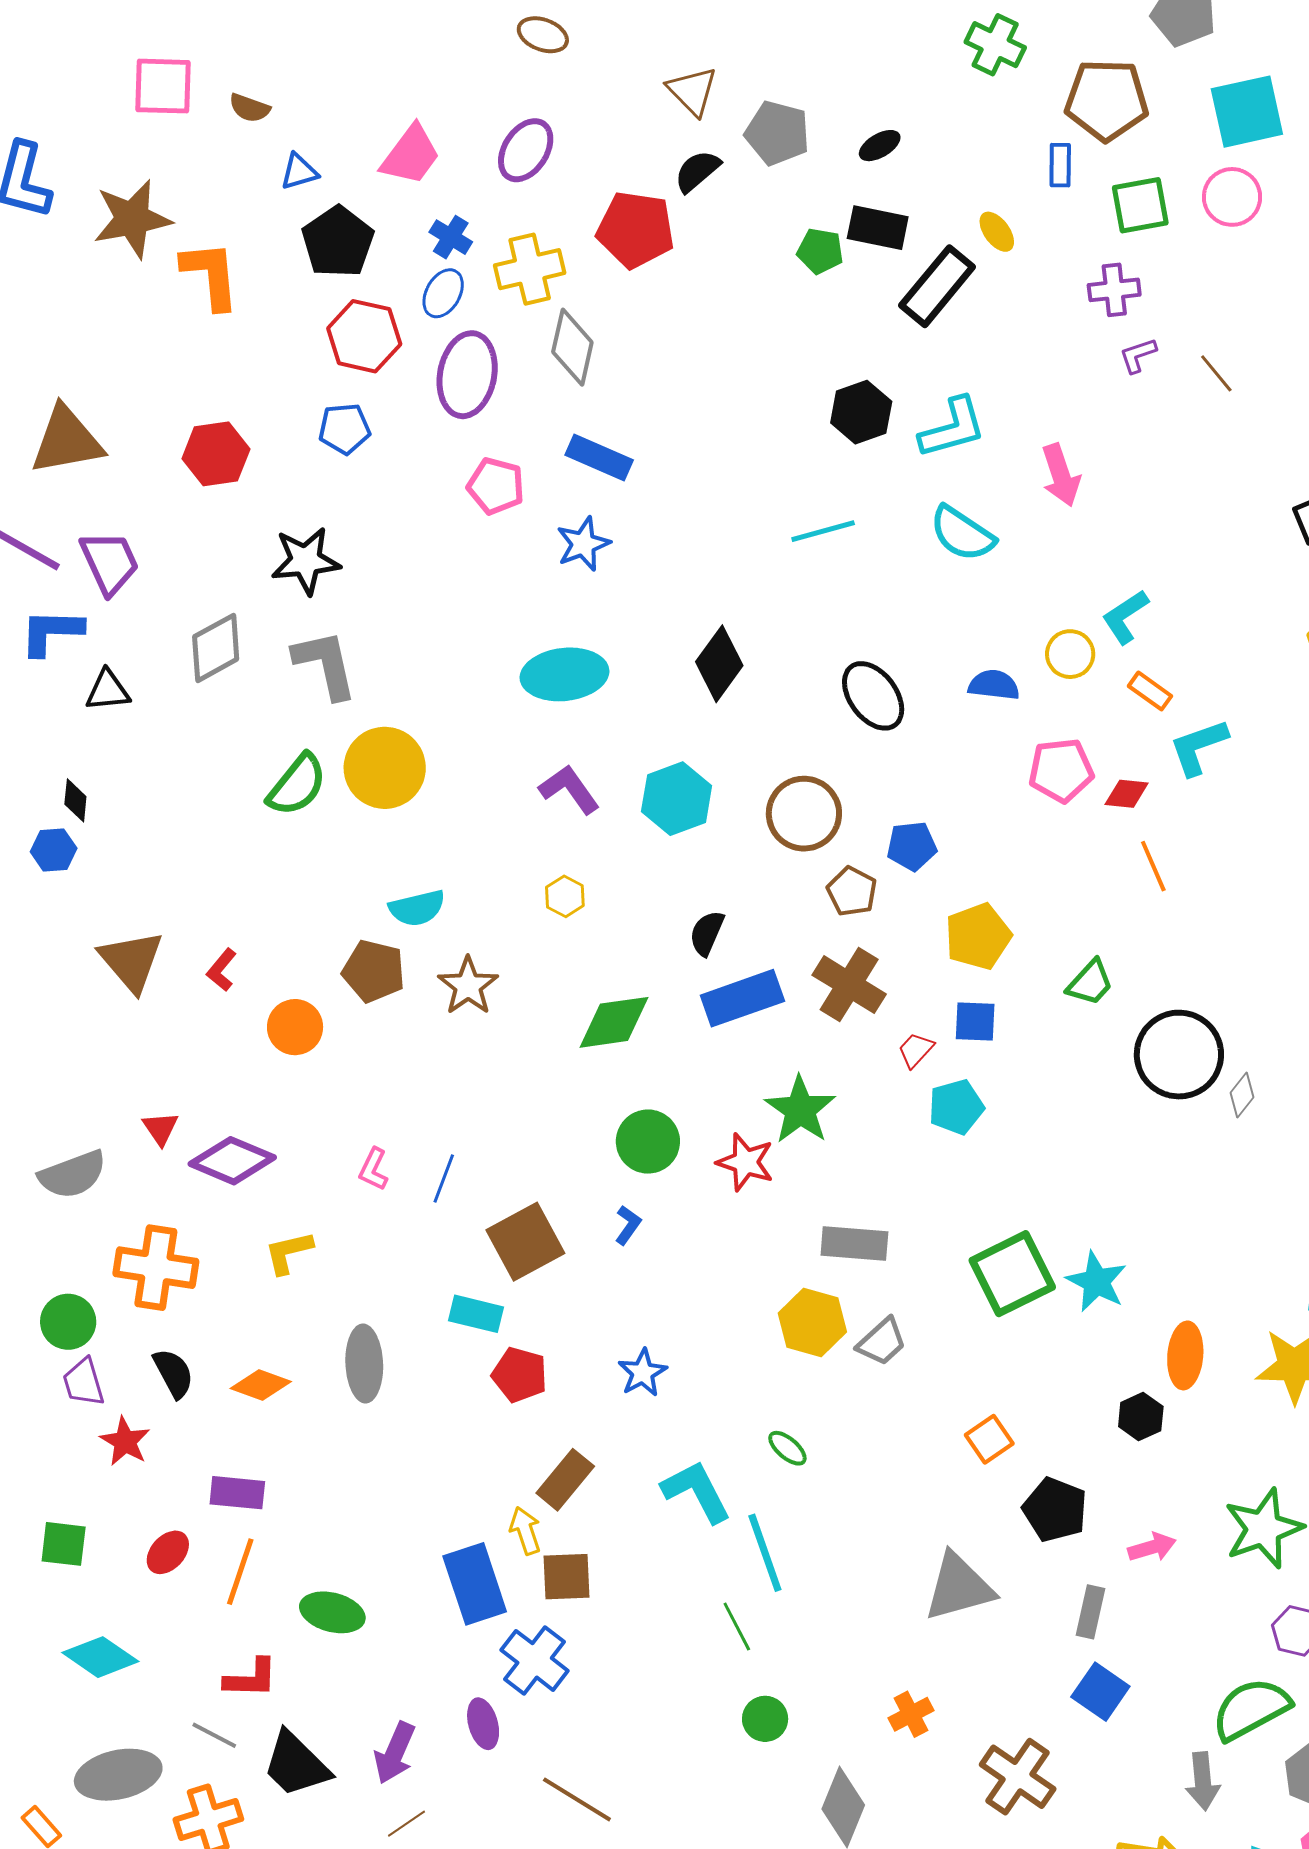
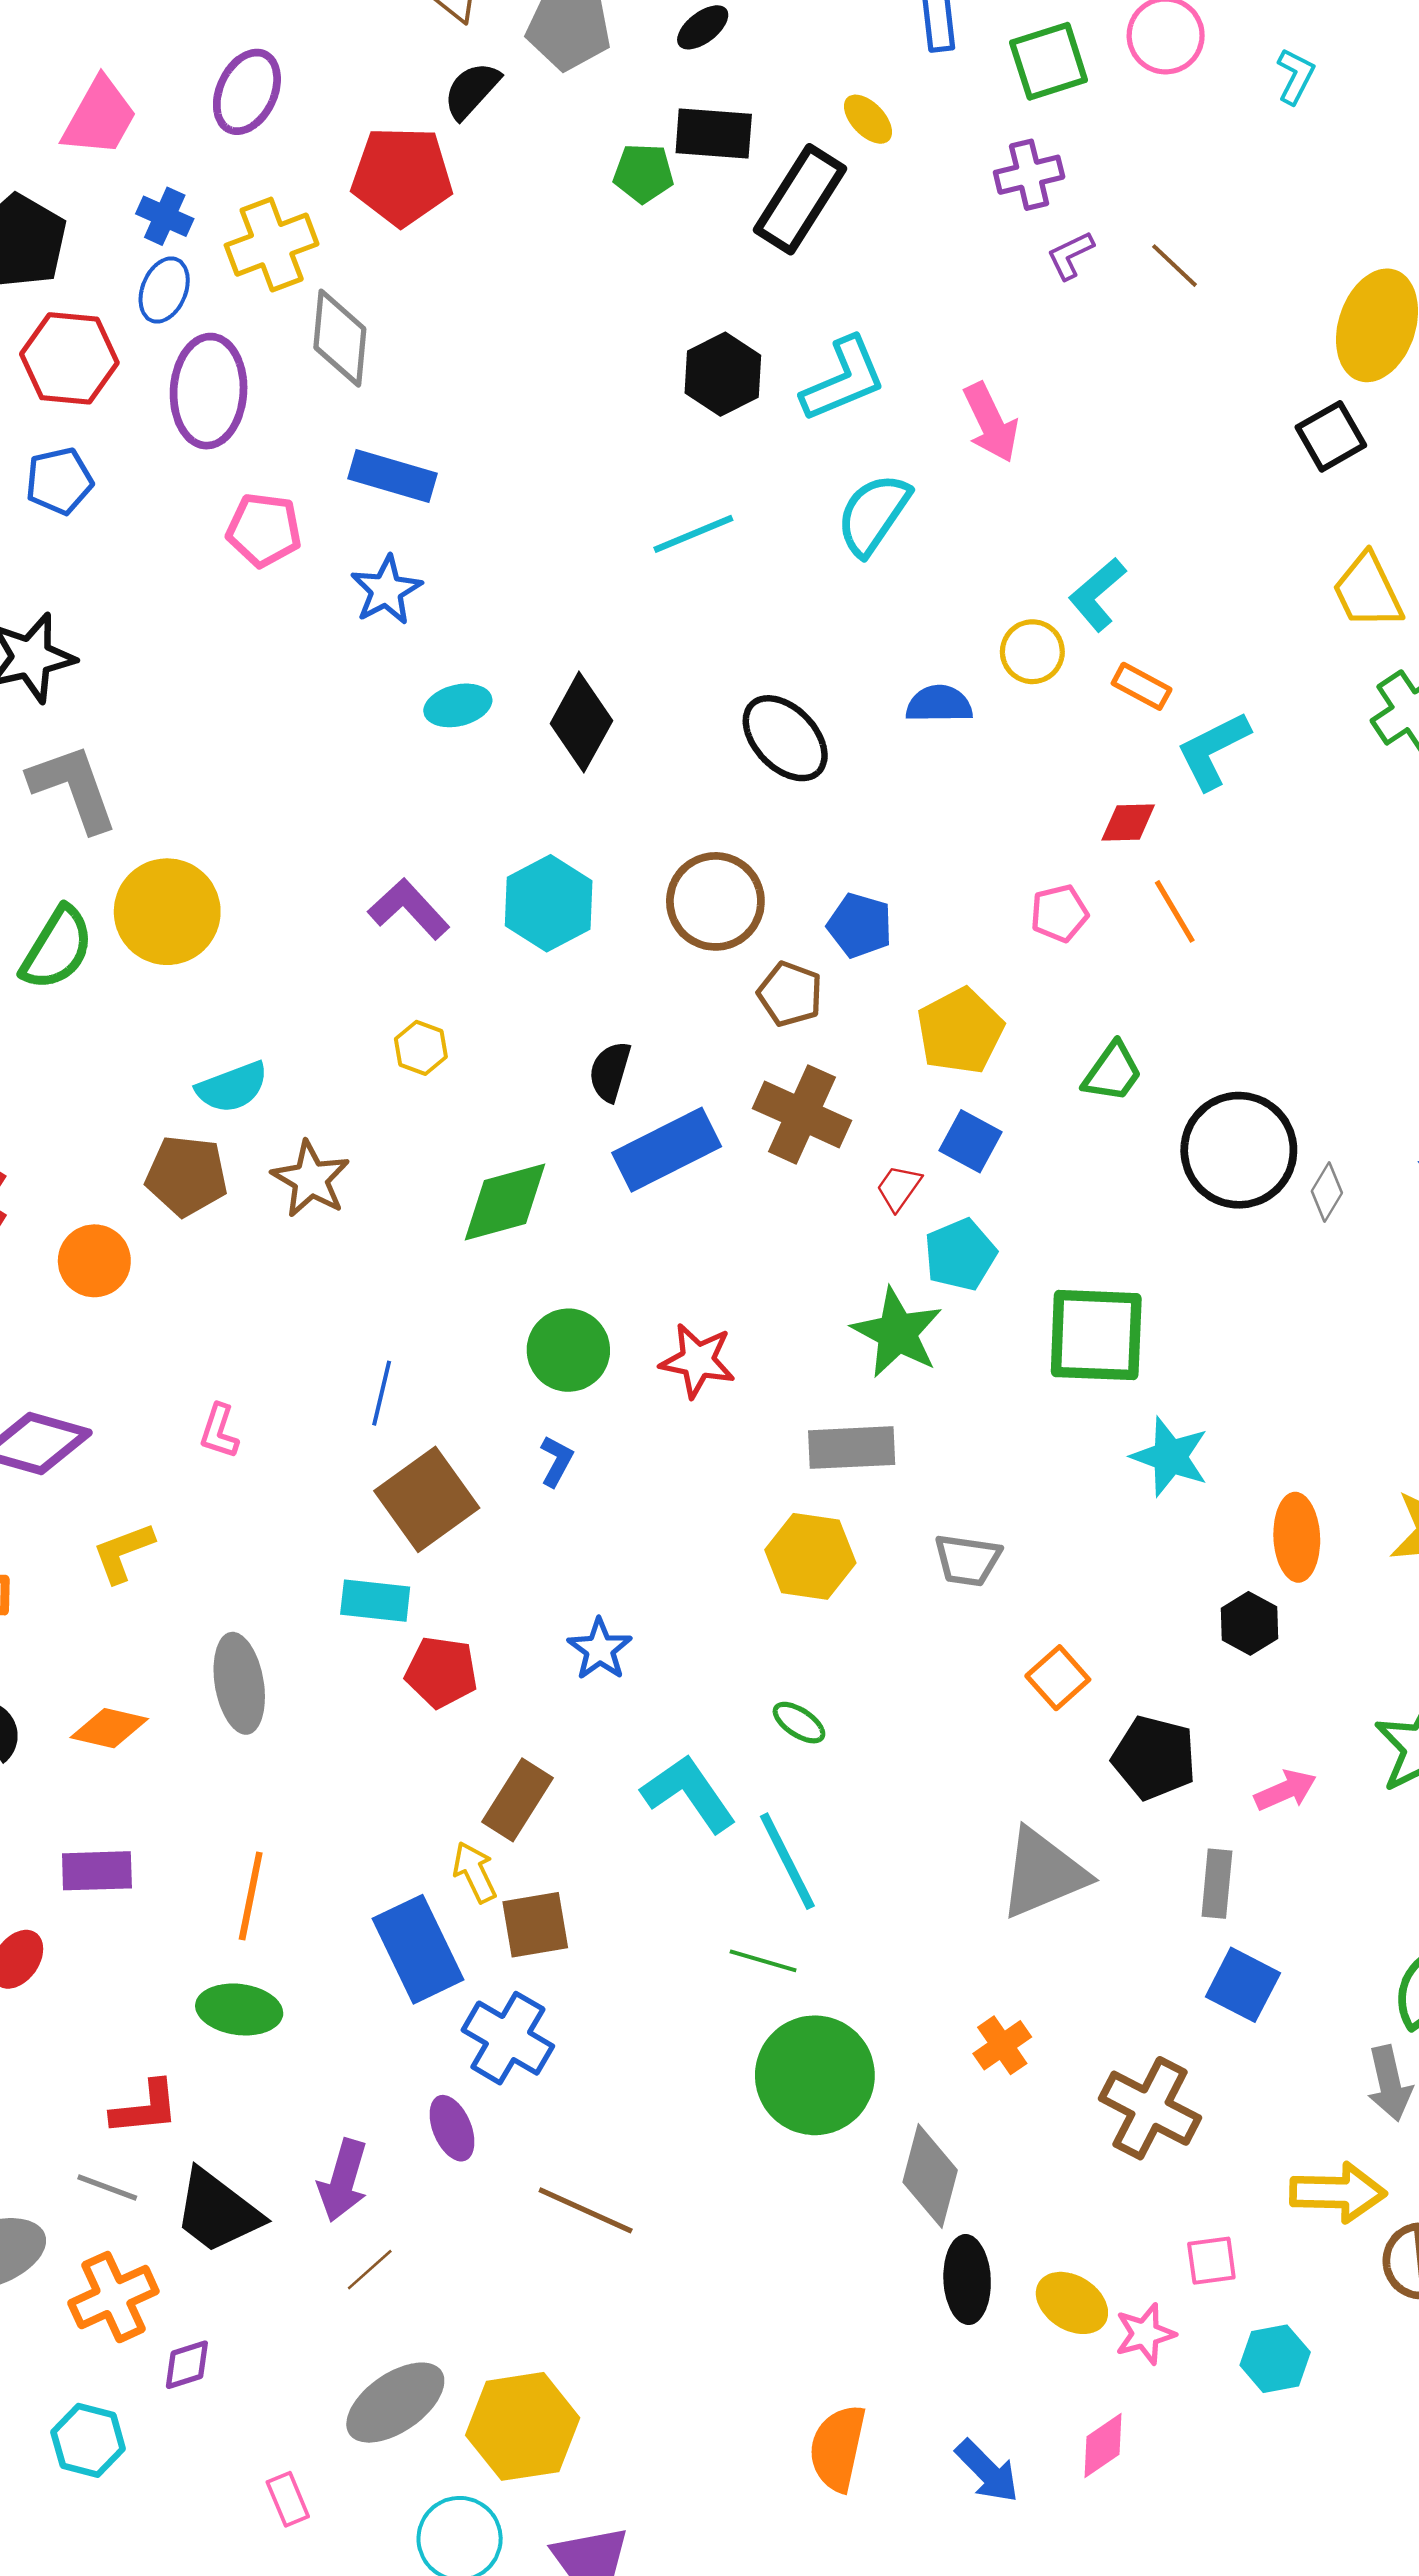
cyan semicircle: (962, 534) -> (873, 514), turned 98
cyan ellipse: (564, 674) -> (458, 705), moved, size x0.6
pink pentagon: (1061, 770) -> (1059, 913), moved, size x0.7
blue pentagon: (912, 846) -> (860, 925), turned 30
blue square: (975, 1021) -> (970, 1141), turned 33
green star: (800, 1110) -> (897, 1333), moved
blue line: (444, 1179) -> (382, 1393), moved
green square: (1012, 1274) -> (1096, 1335), moved, turned 36
gray trapezoid: (882, 1342) -> (967, 1560), moved, turned 58
orange line: (240, 1572) -> (251, 1896), moved
green line: (737, 1626) -> (763, 1961), turned -39
green circle: (765, 1719) -> (815, 2075), size x2.0

